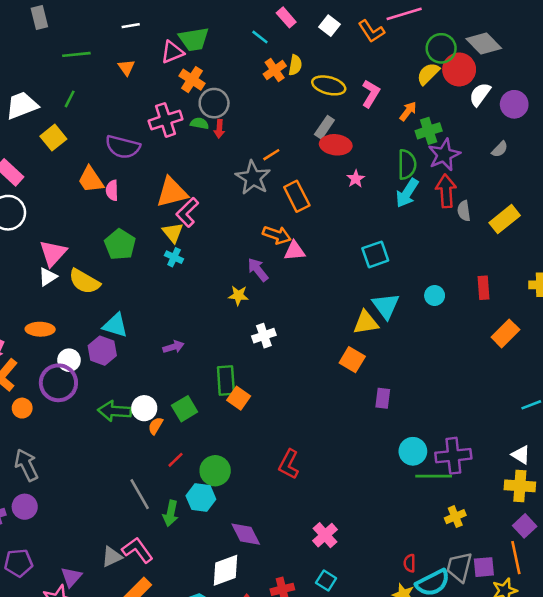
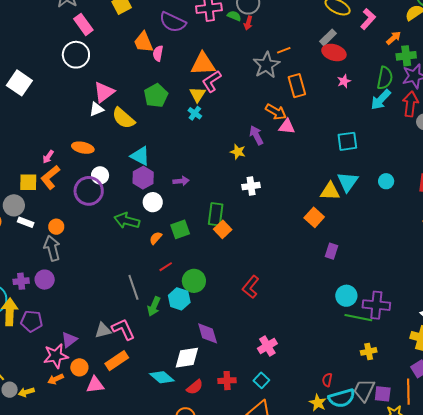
purple hexagon: (102, 351) -> (143, 178), moved
orange circle: (22, 408) -> (56, 227), moved
white circle: (144, 408) -> (153, 202), moved

